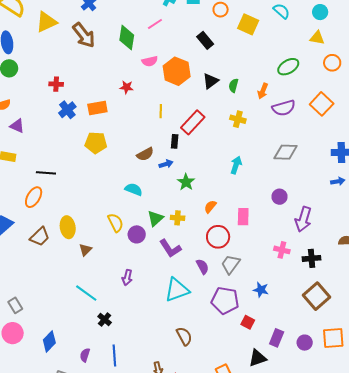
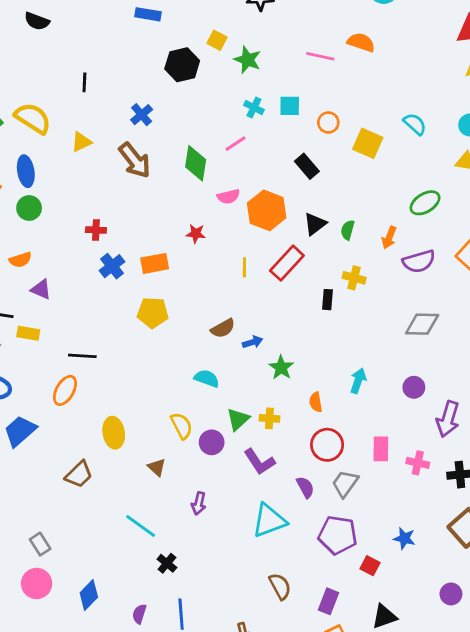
yellow triangle: (46, 22) -> (81, 142), size x0.7
red rectangle: (193, 122) -> (287, 263), moved
black rectangle: (175, 141) -> (327, 300), moved
cyan arrow: (236, 165) -> (358, 381), moved
orange semicircle: (210, 207) -> (316, 402), turned -48
pink rectangle: (243, 217) -> (381, 449), moved
brown trapezoid: (40, 237) -> (79, 474), moved
brown triangle: (85, 250) -> (157, 467), moved, turned -32
blue star: (261, 290) -> (404, 538), moved
purple rectangle: (277, 338) -> (329, 601), moved

